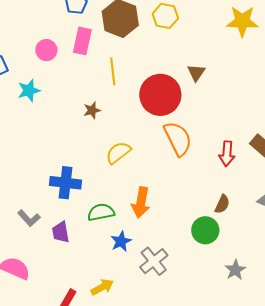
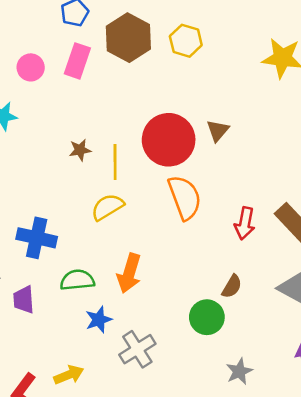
yellow line: (113, 71) -> (115, 162), moved
brown triangle: (196, 73) -> (218, 131), moved

